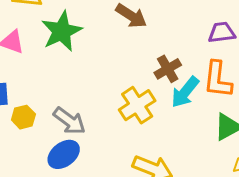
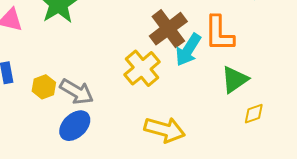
brown cross: (168, 69) -> (168, 29), size x1.4
yellow hexagon: (23, 117) -> (44, 87), moved

